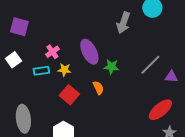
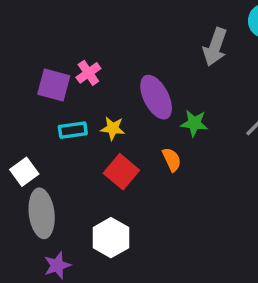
purple square: (19, 27) -> (54, 85), moved
pink cross: (52, 52) -> (88, 73), moved
white square: (13, 60) -> (24, 172), moved

